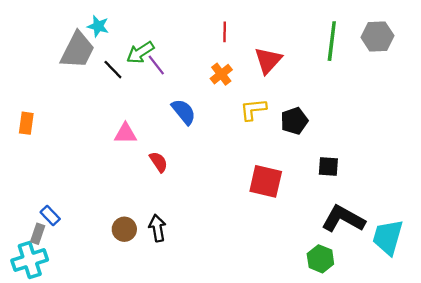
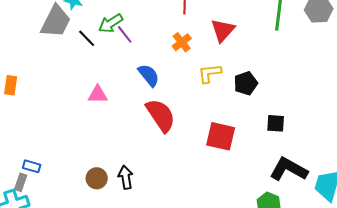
red semicircle: (159, 162) -> (161, 115), moved, size x1.8
blue rectangle: (50, 216) -> (32, 166), turned -30

